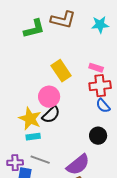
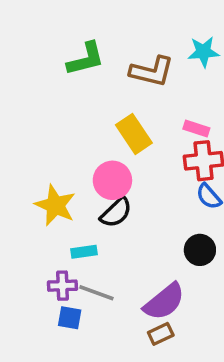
brown L-shape: (63, 20) -> (152, 71), moved
yellow star: (30, 119) -> (55, 205), moved
purple cross: (15, 163) -> (62, 286), moved

